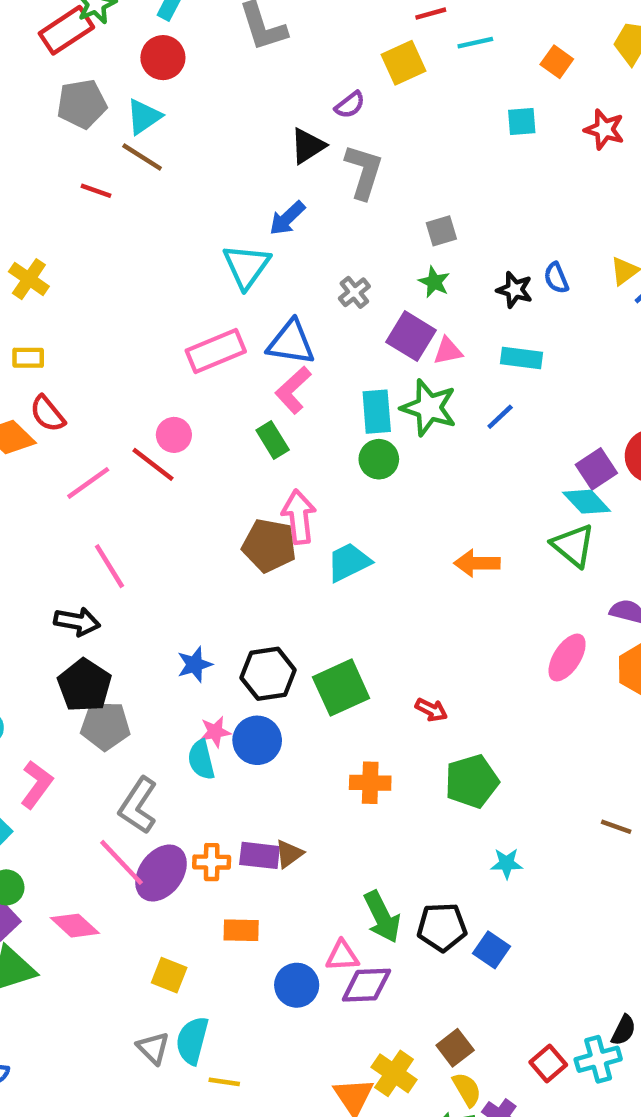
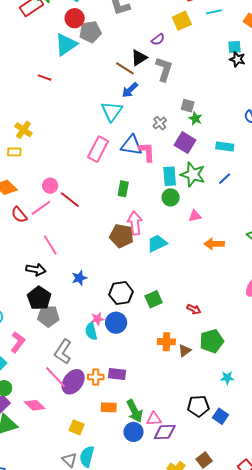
gray pentagon: (82, 104) -> (90, 32), moved
cyan triangle: (144, 117) -> (66, 44), size x1.4
brown line: (142, 157) -> (125, 68), moved
gray square: (441, 231) -> (188, 106), moved, turned 32
yellow cross: (29, 279) -> (23, 130), moved
black star: (515, 290) -> (237, 59), moved
pink rectangle: (216, 351) -> (98, 149), turned -40
pink triangle: (448, 351) -> (195, 216), moved
cyan rectangle: (522, 358) -> (225, 146), moved
pink L-shape: (293, 390) -> (147, 152), moved, turned 130
red semicircle: (48, 414) -> (19, 215), moved
pink circle: (174, 435) -> (50, 186), moved
green rectangle: (273, 440) -> (123, 189), turned 42
blue star: (195, 664) -> (79, 278), moved
green square: (341, 688) -> (154, 299), size x0.7
brown triangle: (289, 854) -> (185, 351), moved
green arrow: (382, 917) -> (135, 411), moved

